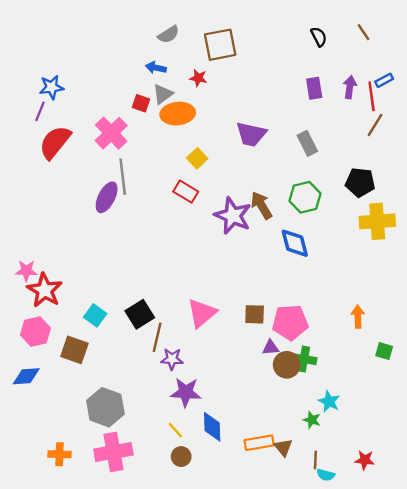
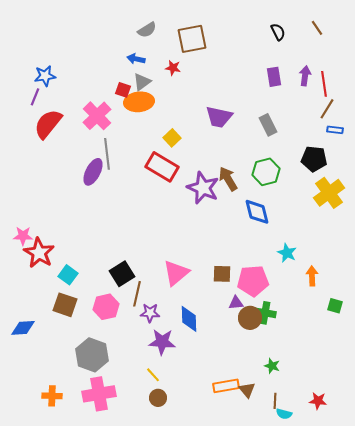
blue rectangle: (384, 80) -> (335, 130), moved, turned 35
orange ellipse: (178, 114) -> (139, 102), moved
red rectangle: (186, 192) -> (162, 167), size x1.5
yellow cross: (377, 221) -> (329, 193), turned -32
cyan square: (95, 315) -> (68, 275), moved
pink hexagon: (35, 332) -> (106, 307), moved
cyan star: (329, 401) -> (287, 253), moved
blue diamond: (212, 427) -> (189, 319), moved

